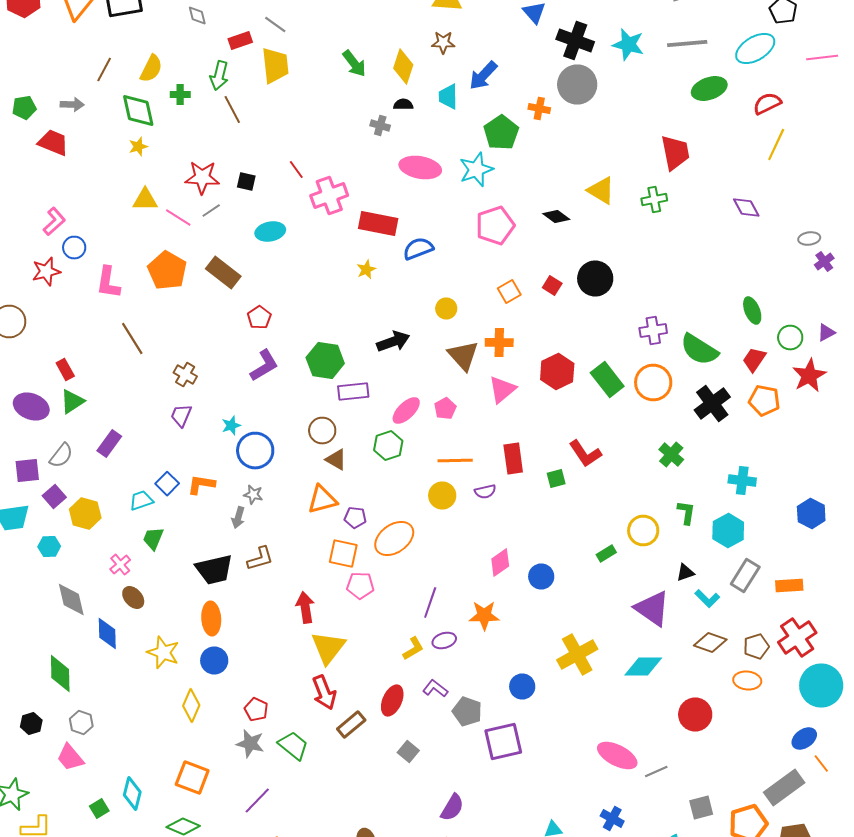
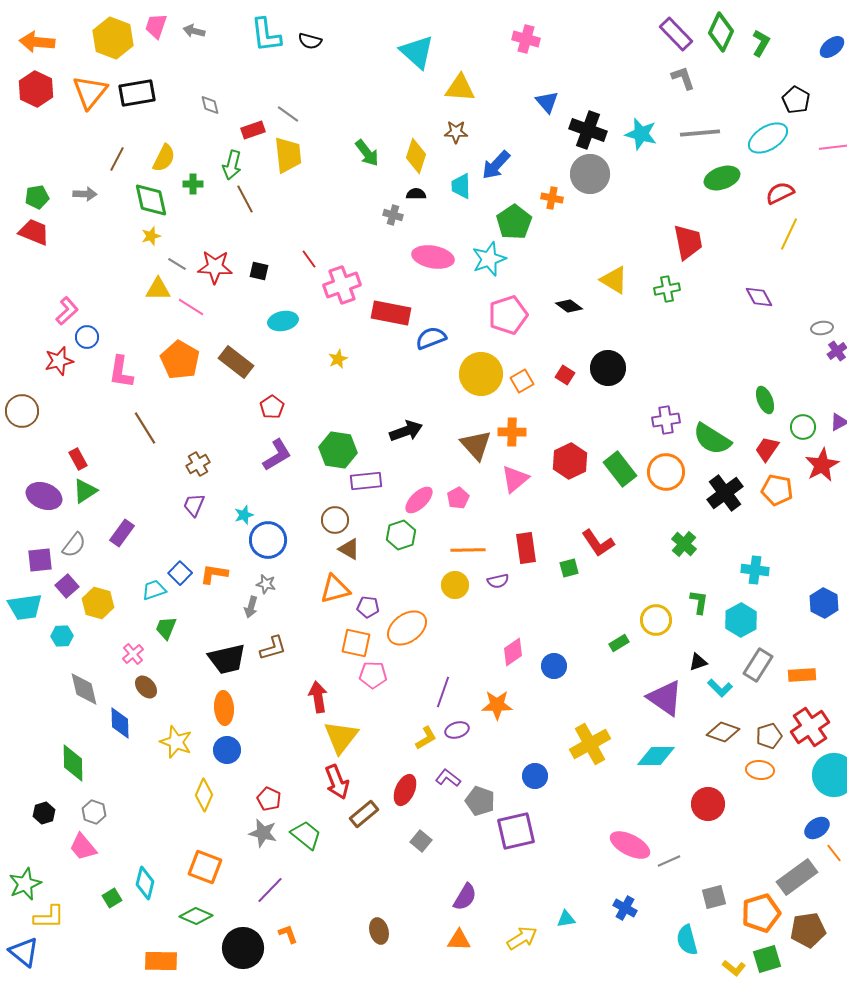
red trapezoid: (53, 142) -> (34, 232), moved
gray line: (211, 210) -> (177, 264), moved, turned 66
yellow star: (366, 270) -> (338, 359), moved
yellow circle: (446, 308) -> (481, 374), moved, size x2.0
brown cross: (185, 374) -> (198, 464), turned 30

